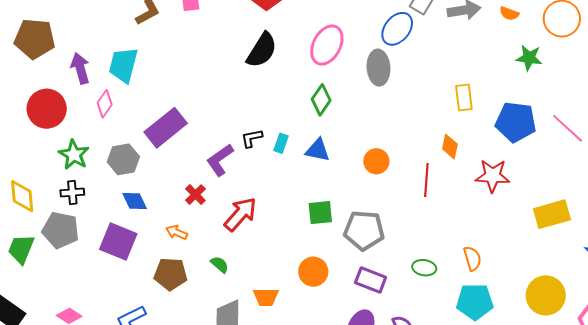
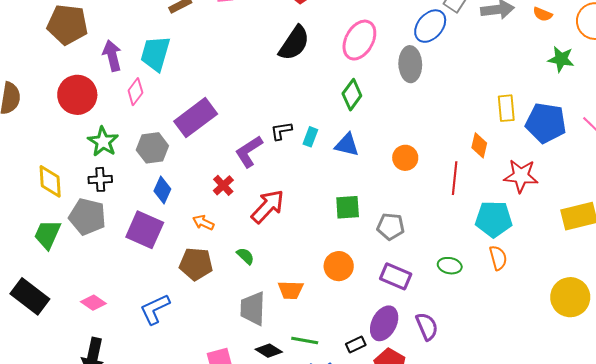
yellow rectangle: (464, 97) -> (506, 108), moved
blue diamond: (135, 201) -> (162, 190), turned 48
gray pentagon: (364, 230) -> (391, 226), size x0.7
cyan pentagon: (475, 302) -> (494, 219), moved

